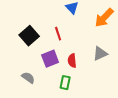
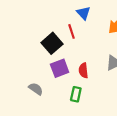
red line: (58, 34) -> (72, 31), moved
black square: (29, 36) -> (52, 43), moved

